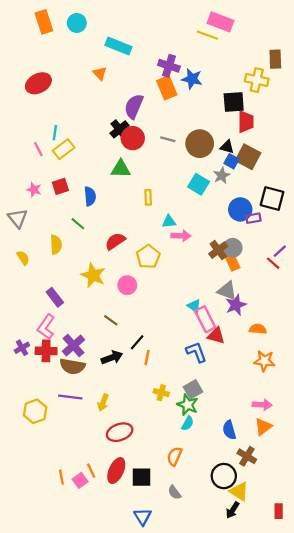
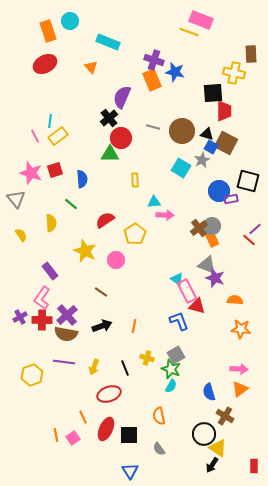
orange rectangle: (44, 22) -> (48, 31), moved
red ellipse: (38, 83) -> (45, 64), moved
red circle: (133, 138) -> (121, 138), moved
pink star: (34, 190) -> (31, 173), size x1.6
purple star: (236, 305) -> (215, 278), turned -30
black line: (137, 342) -> (125, 368), moved, turned -63
orange semicircle: (174, 456) -> (159, 416), turned -36
orange line: (91, 471) -> (83, 417), moved

